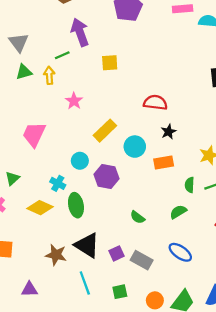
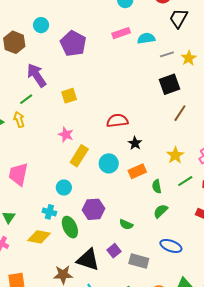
pink star: (74, 101) -> (66, 135), moved
purple hexagon: (106, 177) -> (93, 209), moved
green semicircle: (190, 185) -> (157, 186), moved
purple square: (116, 253) -> (114, 251), moved

